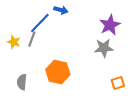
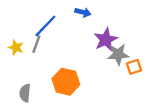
blue arrow: (61, 10) -> (83, 12), moved
purple star: (110, 25) -> (106, 40), moved
orange square: (118, 83) -> (134, 67), moved

